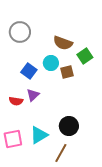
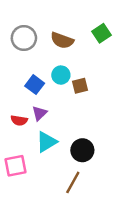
brown semicircle: (63, 43) -> (62, 40), moved
green square: (85, 56) -> (101, 33), moved
cyan triangle: (39, 135) -> (47, 142), moved

